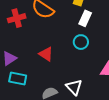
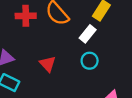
white rectangle: (85, 18) -> (88, 34), moved

